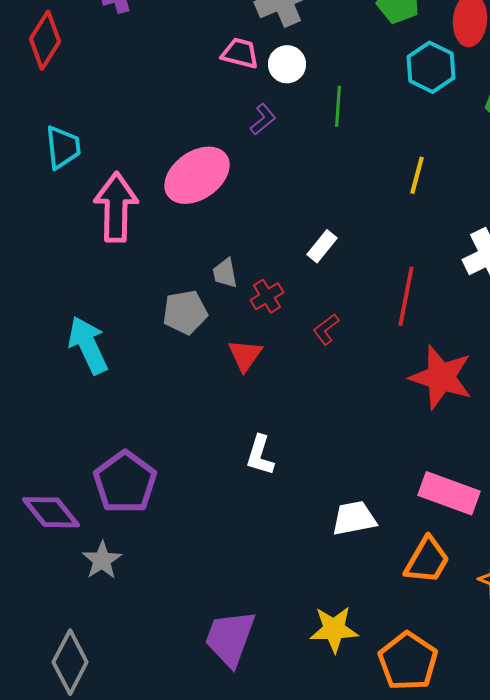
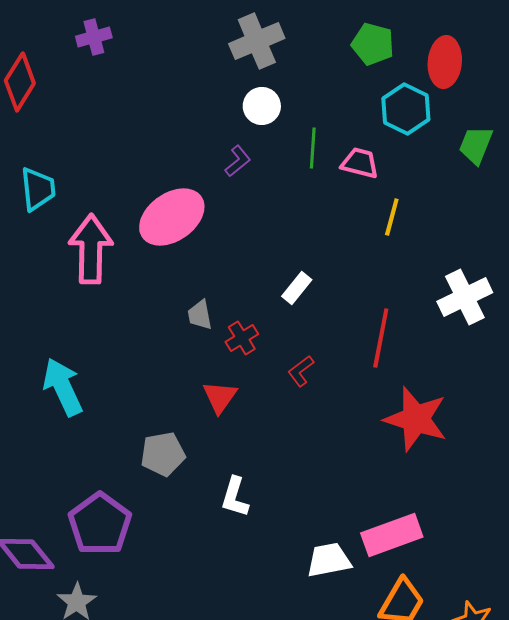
pink trapezoid: (240, 53) -> (360, 163), moved
gray pentagon: (185, 312) -> (163, 454), moved
pink rectangle: (449, 493) -> (392, 535), moved, turned -40

